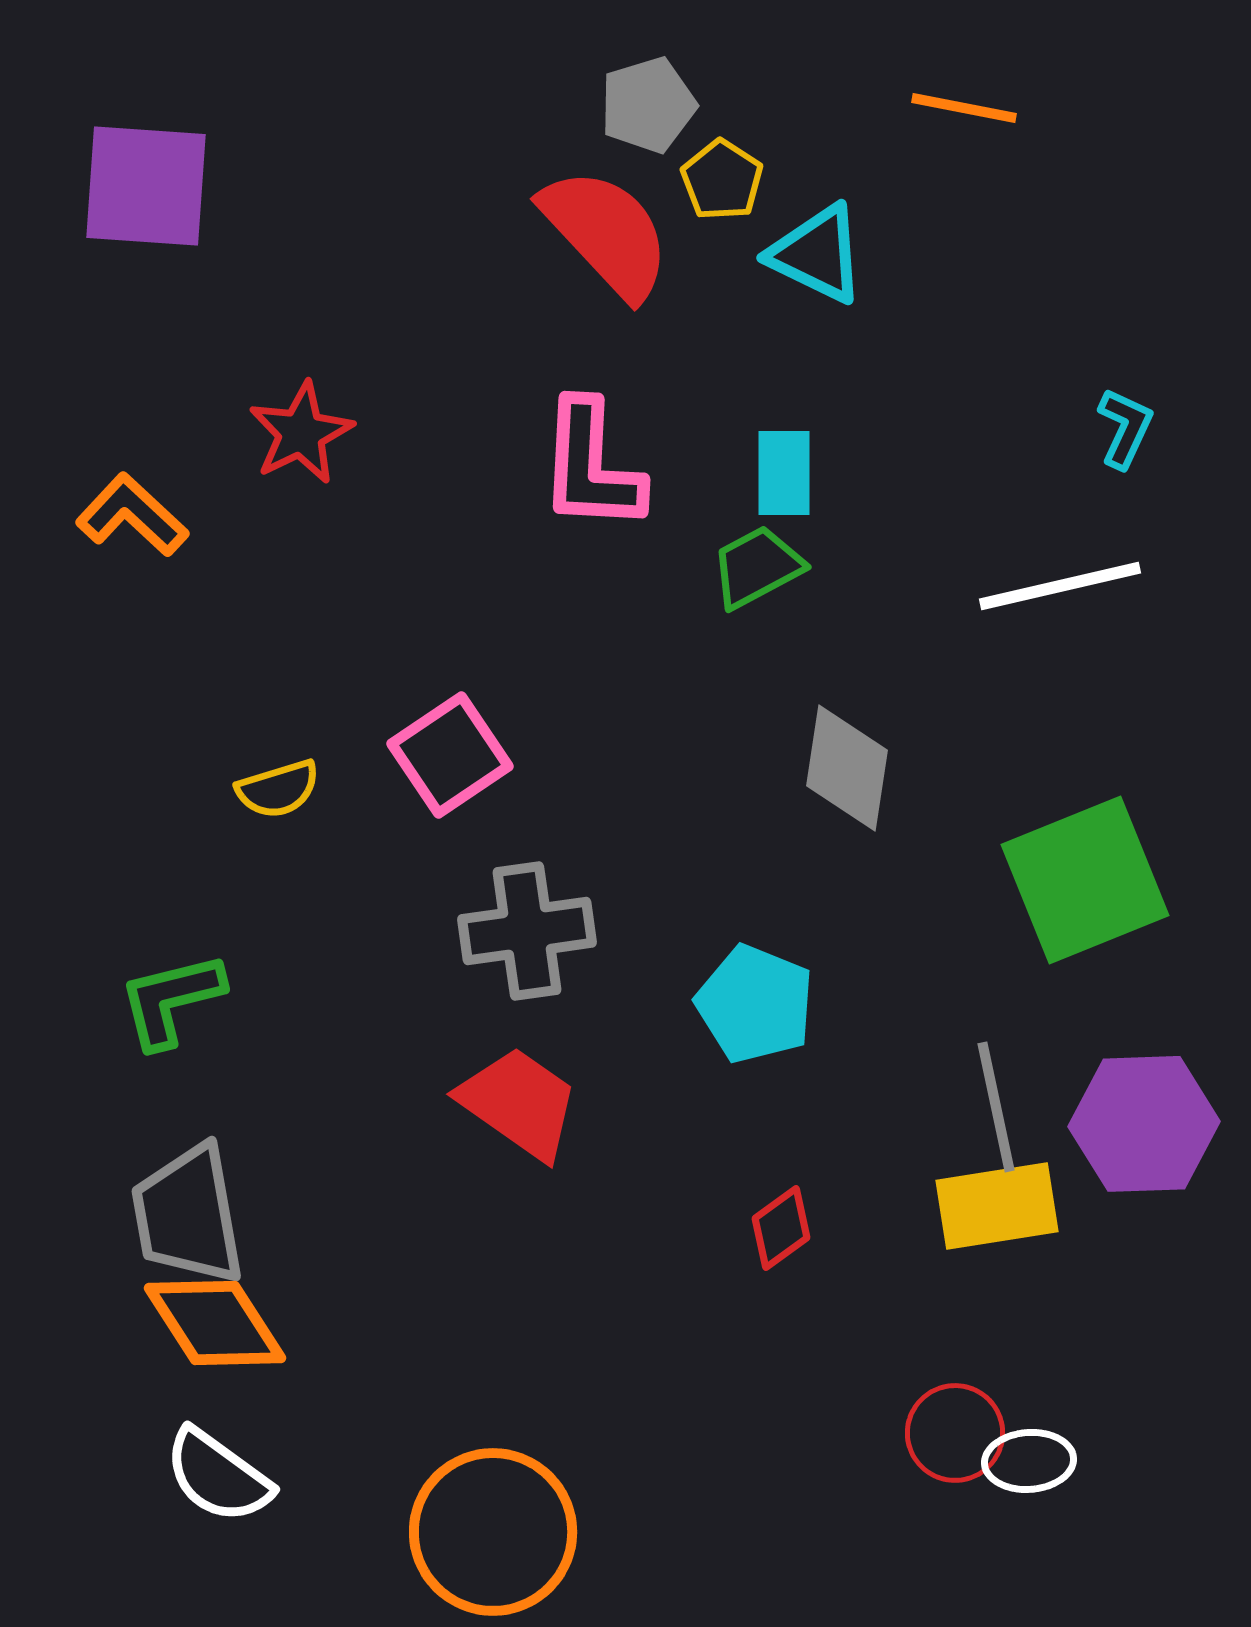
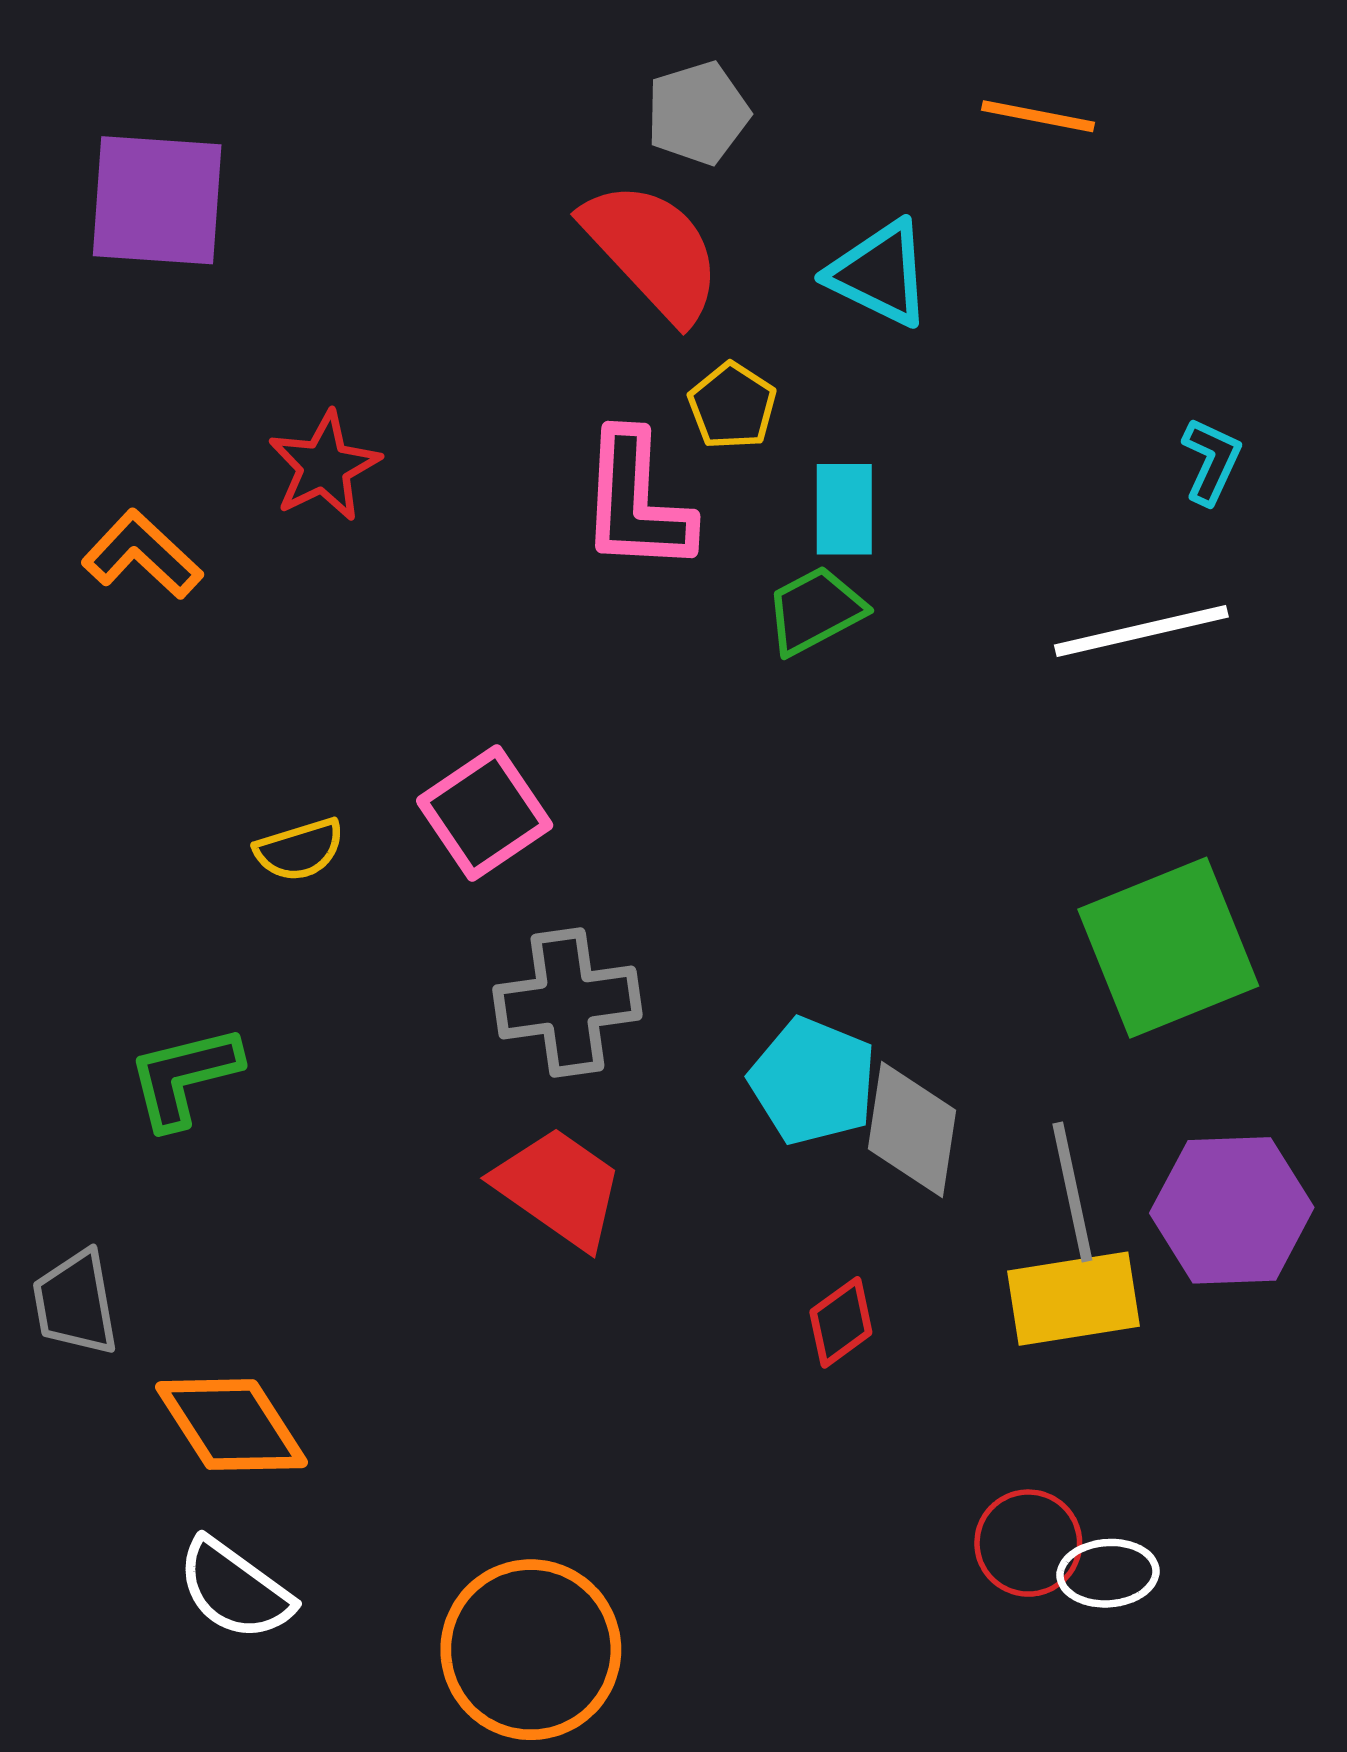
yellow pentagon: (722, 180) -> (732, 406), moved
gray diamond: (847, 768) -> (912, 1130), moved
gray trapezoid: (188, 1215) -> (75, 1303), moved, size x0.7

